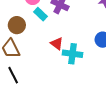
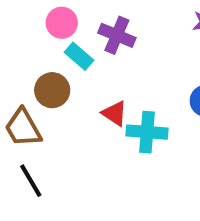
brown circle: (17, 25) -> (52, 90), moved

